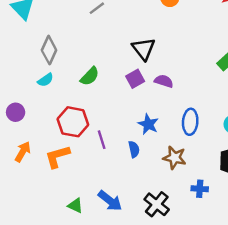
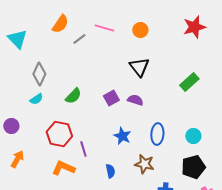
black triangle: (144, 49) -> (139, 67), moved
blue semicircle: (134, 149) -> (110, 171), moved
orange L-shape: (57, 156) -> (63, 168), moved, turned 40

